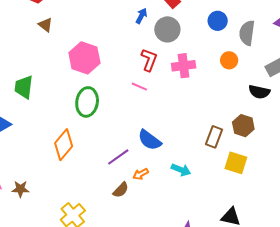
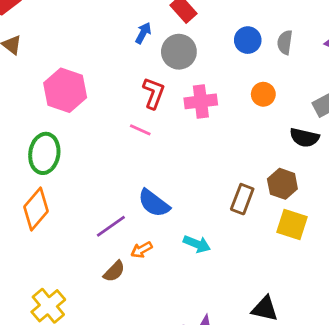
gray semicircle: (247, 33) -> (285, 42), moved, size x0.7
green ellipse: (87, 102) -> (44, 153), moved
yellow square: (236, 163) -> (292, 224), moved

